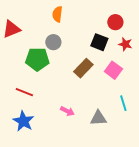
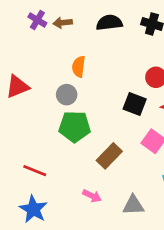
gray circle: (53, 42) -> (67, 95), moved
green pentagon: (37, 59) -> (75, 127), moved
brown rectangle: (83, 68) -> (109, 156), moved

